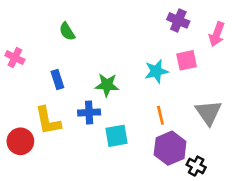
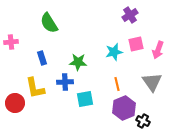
purple cross: (178, 20) -> (130, 15), turned 35
green semicircle: (67, 31) -> (49, 23), size x1.5
pink arrow: (217, 34) -> (158, 50), moved
pink cross: (15, 58) -> (11, 42), turned -32

